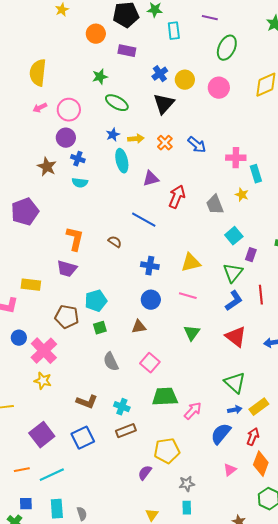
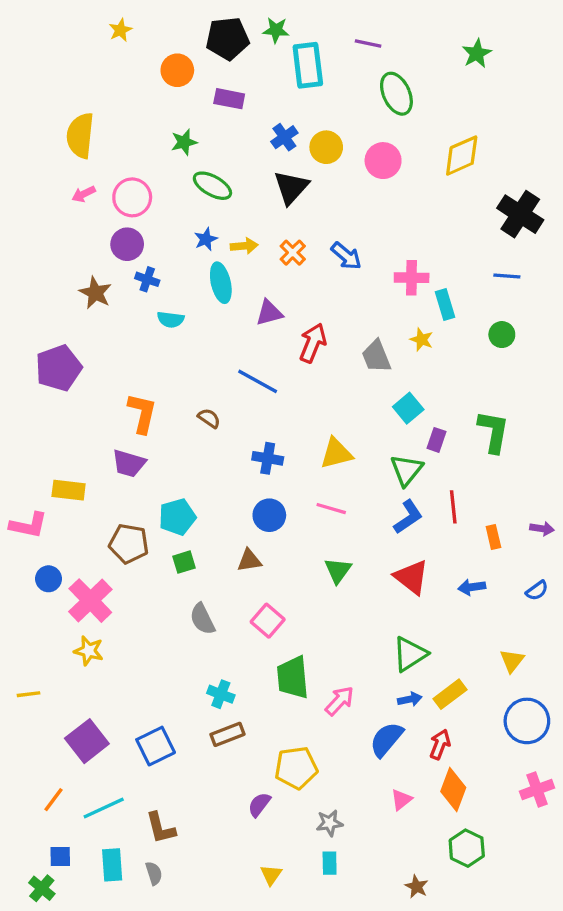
cyan rectangle: (174, 31) -> (308, 65), size x1.5
green ellipse: (227, 48) -> (396, 94), turned -50
cyan semicircle: (80, 183) -> (171, 320), moved
green triangle: (235, 383) -> (410, 654), turned 45
green trapezoid: (165, 397) -> (293, 677), turned -92
brown L-shape: (87, 402) -> (161, 828), moved, turned 55
orange line: (22, 470) -> (54, 800), turned -42

